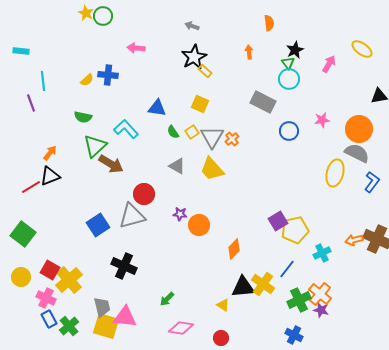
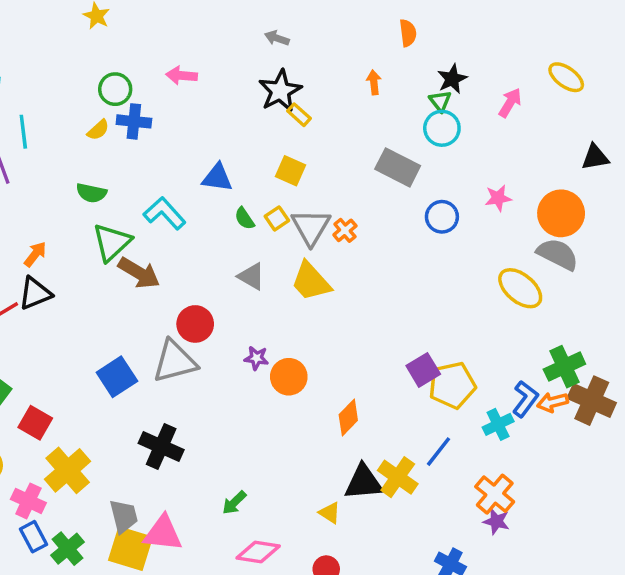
green circle: (103, 16) -> (115, 89), moved
yellow ellipse: (335, 173) -> (520, 288), turned -64
blue L-shape: (372, 182) -> (525, 399), moved
red square: (50, 270) -> (35, 423), moved
green cross: (299, 300) -> (564, 367), moved

